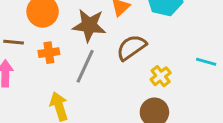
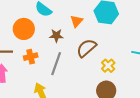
brown star: (89, 25) -> (56, 36), size x0.6

